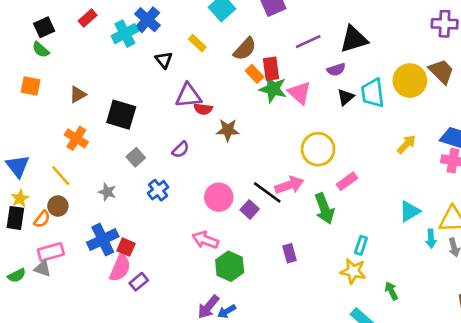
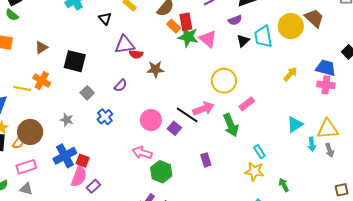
yellow line: (61, 176) -> (22, 89), moved, turned -36
brown circle: (58, 206) -> (30, 132), size x1.6
cyan rectangle: (361, 245) -> (259, 152), turned -48
gray triangle: (43, 269) -> (26, 189), moved

